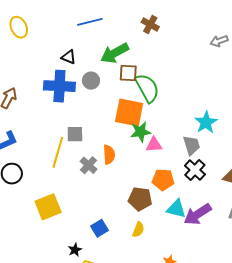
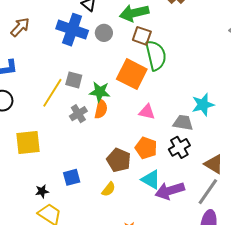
green star: (141, 132) -> (100, 92), moved
gray trapezoid: (192, 145) -> (183, 123), turned -80

